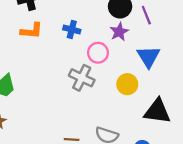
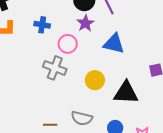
blue triangle: (148, 57) -> (114, 44), turned -40
yellow circle: (127, 84) -> (95, 80), moved

